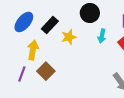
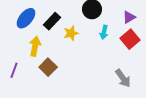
purple line: (22, 74) -> (14, 70), moved

